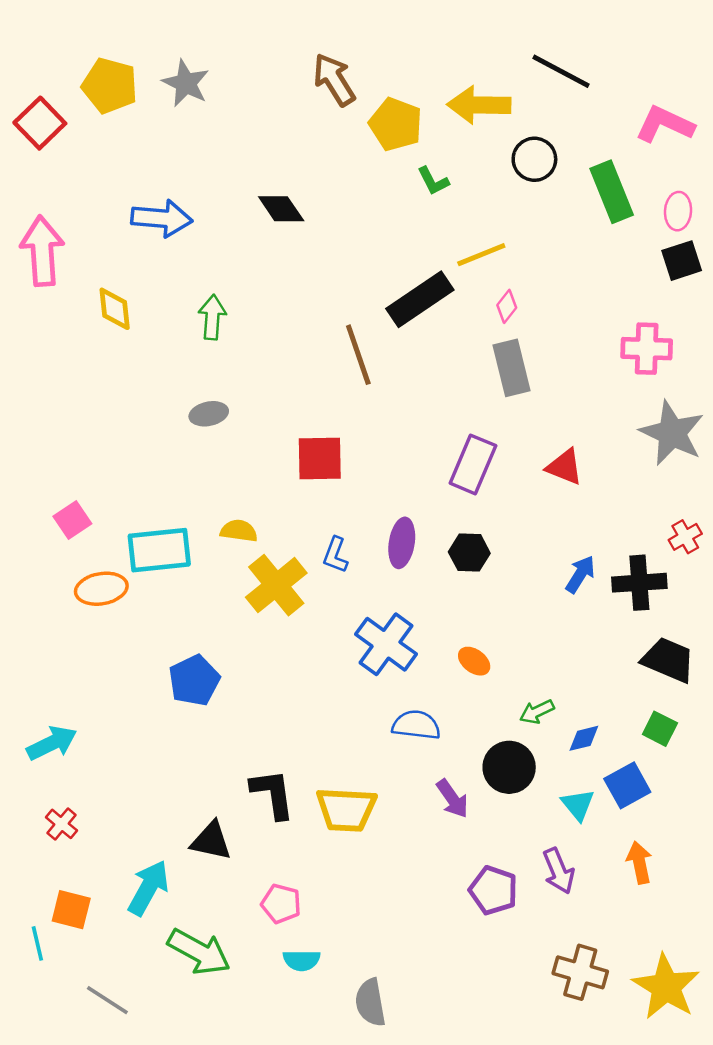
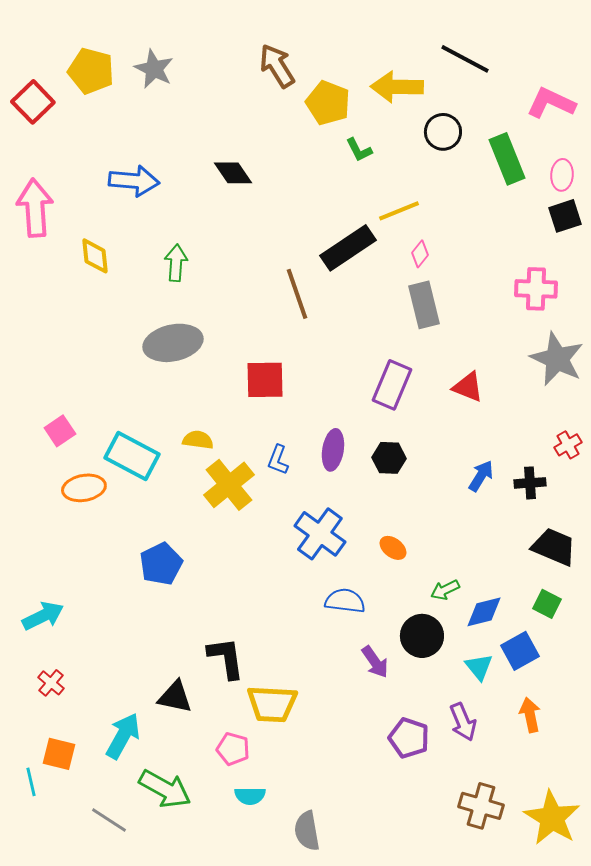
gray ellipse: (209, 414) -> (173, 343), size x1.8
cyan rectangle: (159, 550) -> (132, 456), turned 34
black cross: (639, 583) -> (530, 483), size x0.7
blue diamond: (584, 738) -> (484, 612), size x1.4
yellow trapezoid: (346, 809) -> (272, 704), moved
gray line: (107, 1000) -> (109, 820), moved

